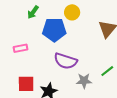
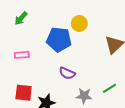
green arrow: (33, 12) -> (21, 18), moved
purple semicircle: (66, 61) -> (67, 73), size x0.7

